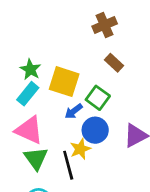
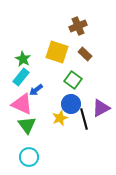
yellow square: (64, 82) -> (57, 52), moved
blue arrow: (74, 111) -> (36, 90), moved
black line: (68, 165) -> (84, 119), moved

